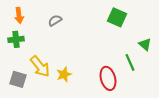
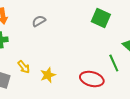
yellow arrow: (40, 66) -> (24, 67), size x0.6
red ellipse: (108, 78) -> (92, 79), turned -60

